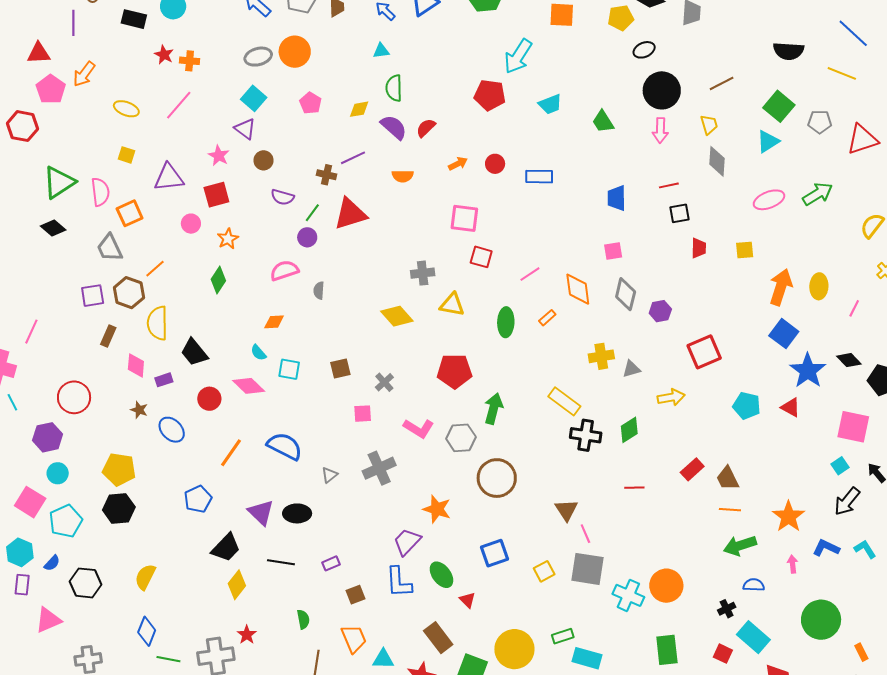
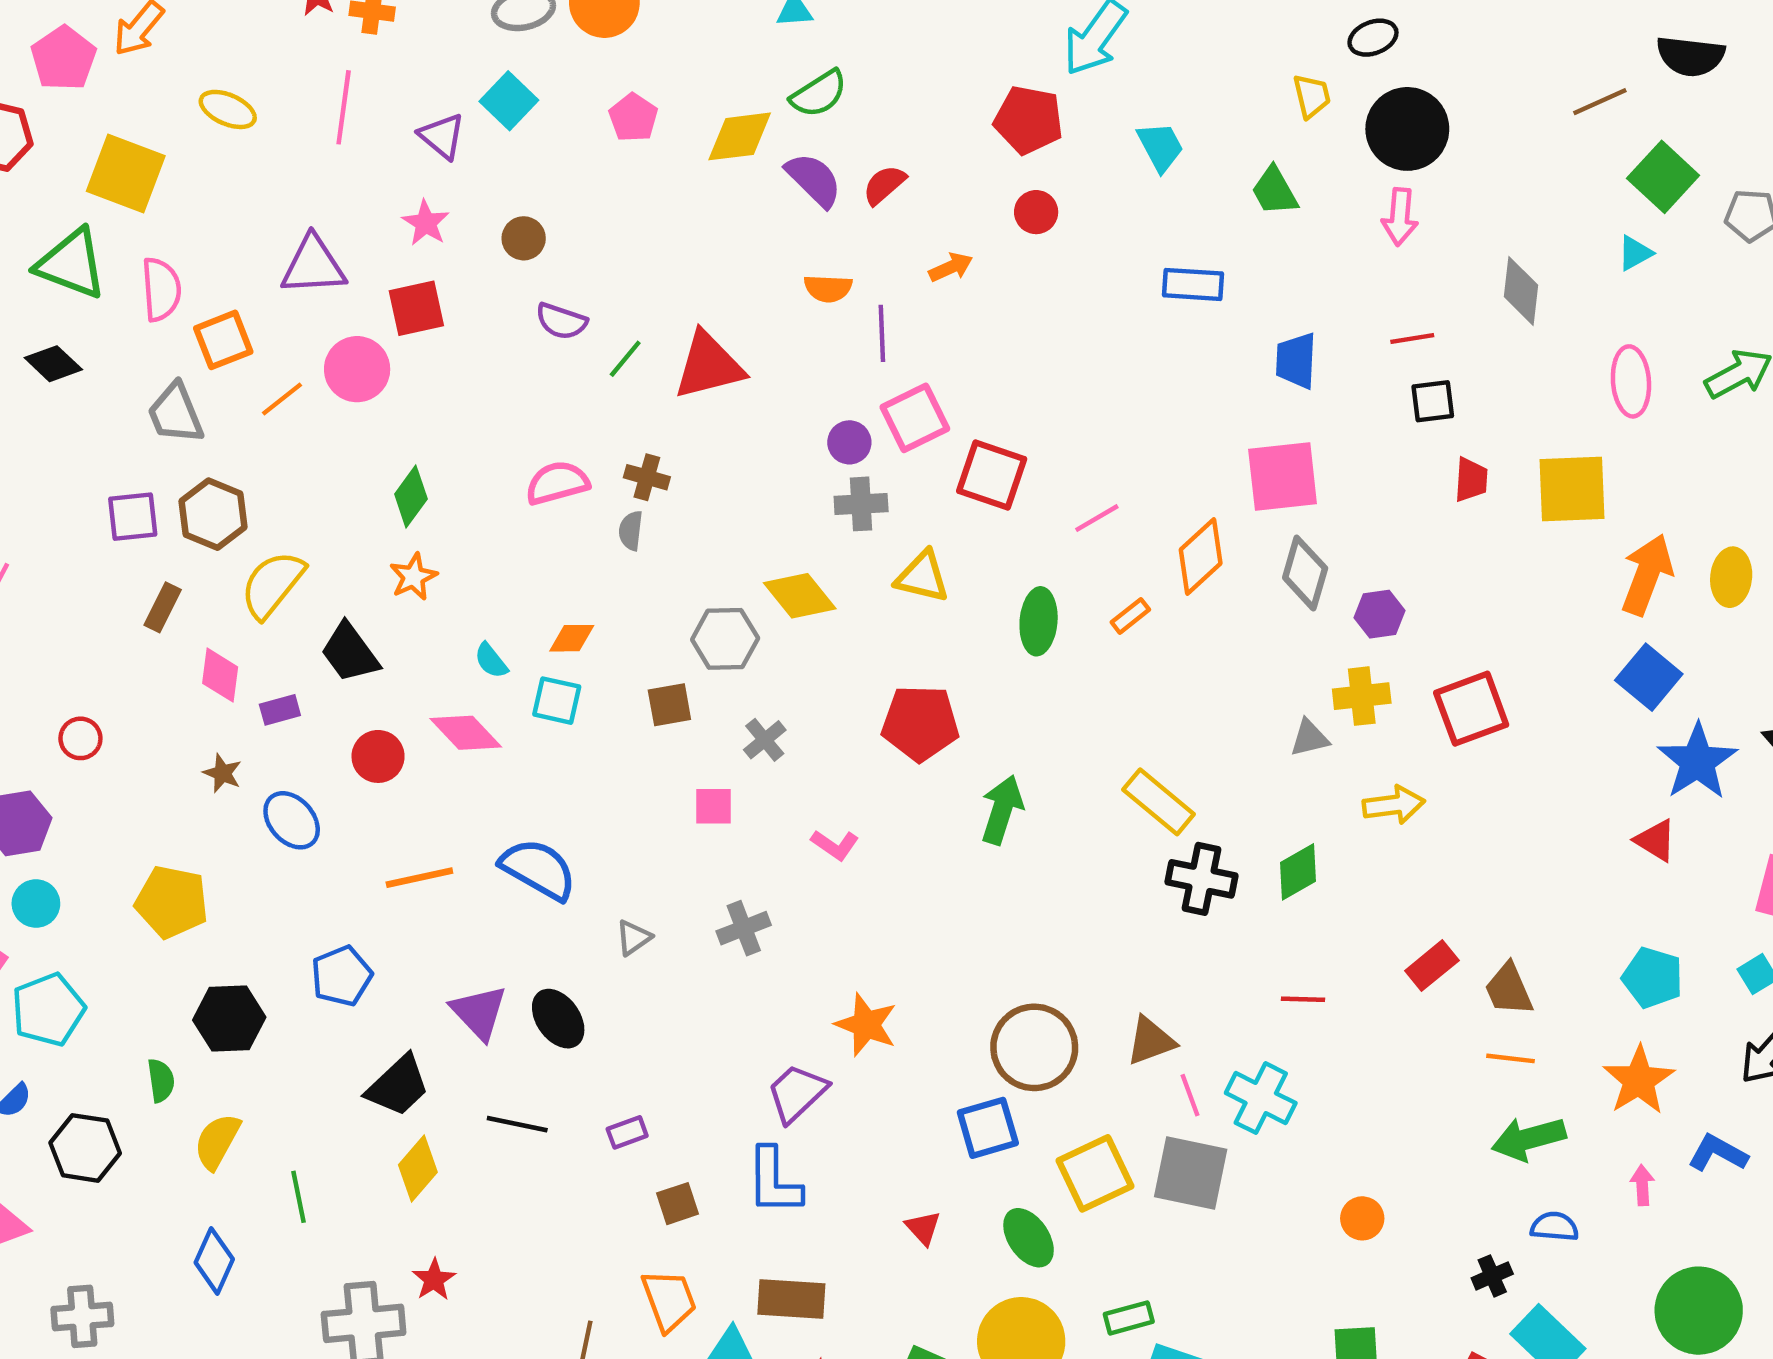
brown line: (722, 83) -> (1600, 102), moved
green semicircle: (394, 88) -> (819, 94), turned -124
cyan trapezoid: (550, 104) -> (1160, 147), turned -100
pink line: (179, 105) -> (344, 107), turned -36
yellow diamond: (359, 109) -> (740, 136), size x1.5
yellow trapezoid: (709, 125) -> (1312, 96), moved
purple triangle: (245, 129) -> (442, 136), moved
cyan triangle: (768, 142) -> (1635, 253), size x0.7
yellow square: (126, 155) -> (126, 173), moved, size x2.0
purple line: (353, 158) -> (882, 333), moved, turned -70
red circle: (495, 164) -> (1036, 212), moved
brown cross: (327, 175) -> (647, 477), moved
blue rectangle: (539, 177) -> (1193, 284), moved
green triangle: (59, 182) -> (71, 264), turned 51
pink ellipse: (769, 200) -> (1631, 381), turned -76
pink square: (464, 218) -> (915, 418), moved, turned -36
pink circle: (191, 224) -> (357, 369), size x1.5
purple circle: (307, 237) -> (849, 442), moved
orange star: (228, 239) -> (413, 577), moved
yellow square: (745, 250) -> (1572, 489), size x1.8
pink square: (613, 251) -> (1283, 477), size x1.8
red square: (481, 257) -> (992, 475), size x1.4
orange line: (155, 269) -> (282, 399), moved
orange diamond: (578, 289) -> (1201, 557), turned 52
orange diamond: (274, 322) -> (572, 638), moved
yellow semicircle: (158, 323) -> (272, 584), turned 36
yellow cross: (601, 356) -> (1362, 696), moved
red circle: (74, 397) -> (80, 738), size x0.6
cyan pentagon: (747, 406) -> (1653, 978), moved
pink L-shape: (419, 428) -> (835, 845), size x0.7
gray hexagon: (461, 438) -> (725, 639), moved
orange line: (231, 453) -> (419, 878), turned 40
gray cross: (379, 468) -> (744, 928), size x0.7
brown circle: (497, 478) -> (1034, 1047), moved
black hexagon: (119, 509) -> (229, 1019), moved
brown triangle: (566, 510) -> (1151, 1041), turned 40
black ellipse: (297, 513) -> (558, 1019), turned 52
yellow square: (544, 571) -> (1095, 1173), size x1.6
green ellipse: (441, 575) -> (1029, 1238), moved
orange circle: (666, 586) -> (1362, 1218), size x0.6
cyan cross: (628, 595) -> (1261, 1098), moved
green semicircle: (303, 619) -> (161, 1080), moved
brown rectangle: (438, 638) -> (791, 1299), moved, turned -52
green line: (168, 659) -> (298, 1197), moved, turned 65

